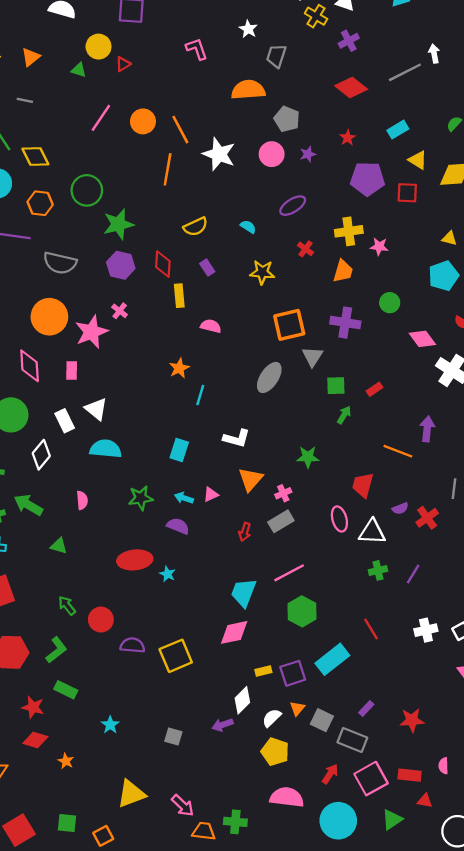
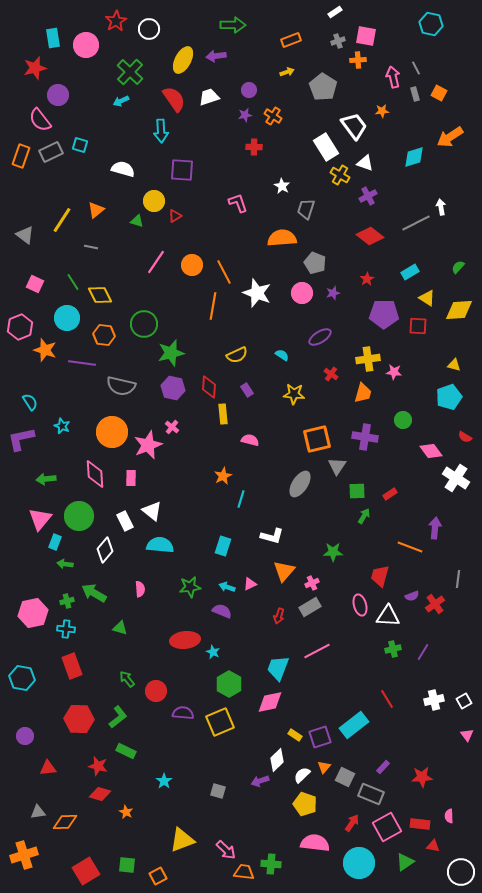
green hexagon: (302, 611) -> (229, 684), moved
yellow rectangle: (263, 671) -> (295, 735), turned 48

